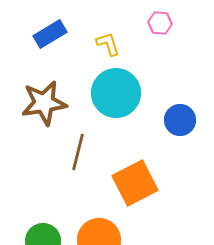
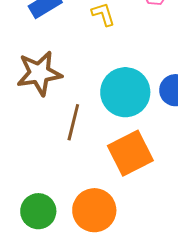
cyan circle: (116, 93) -> (125, 92), moved

